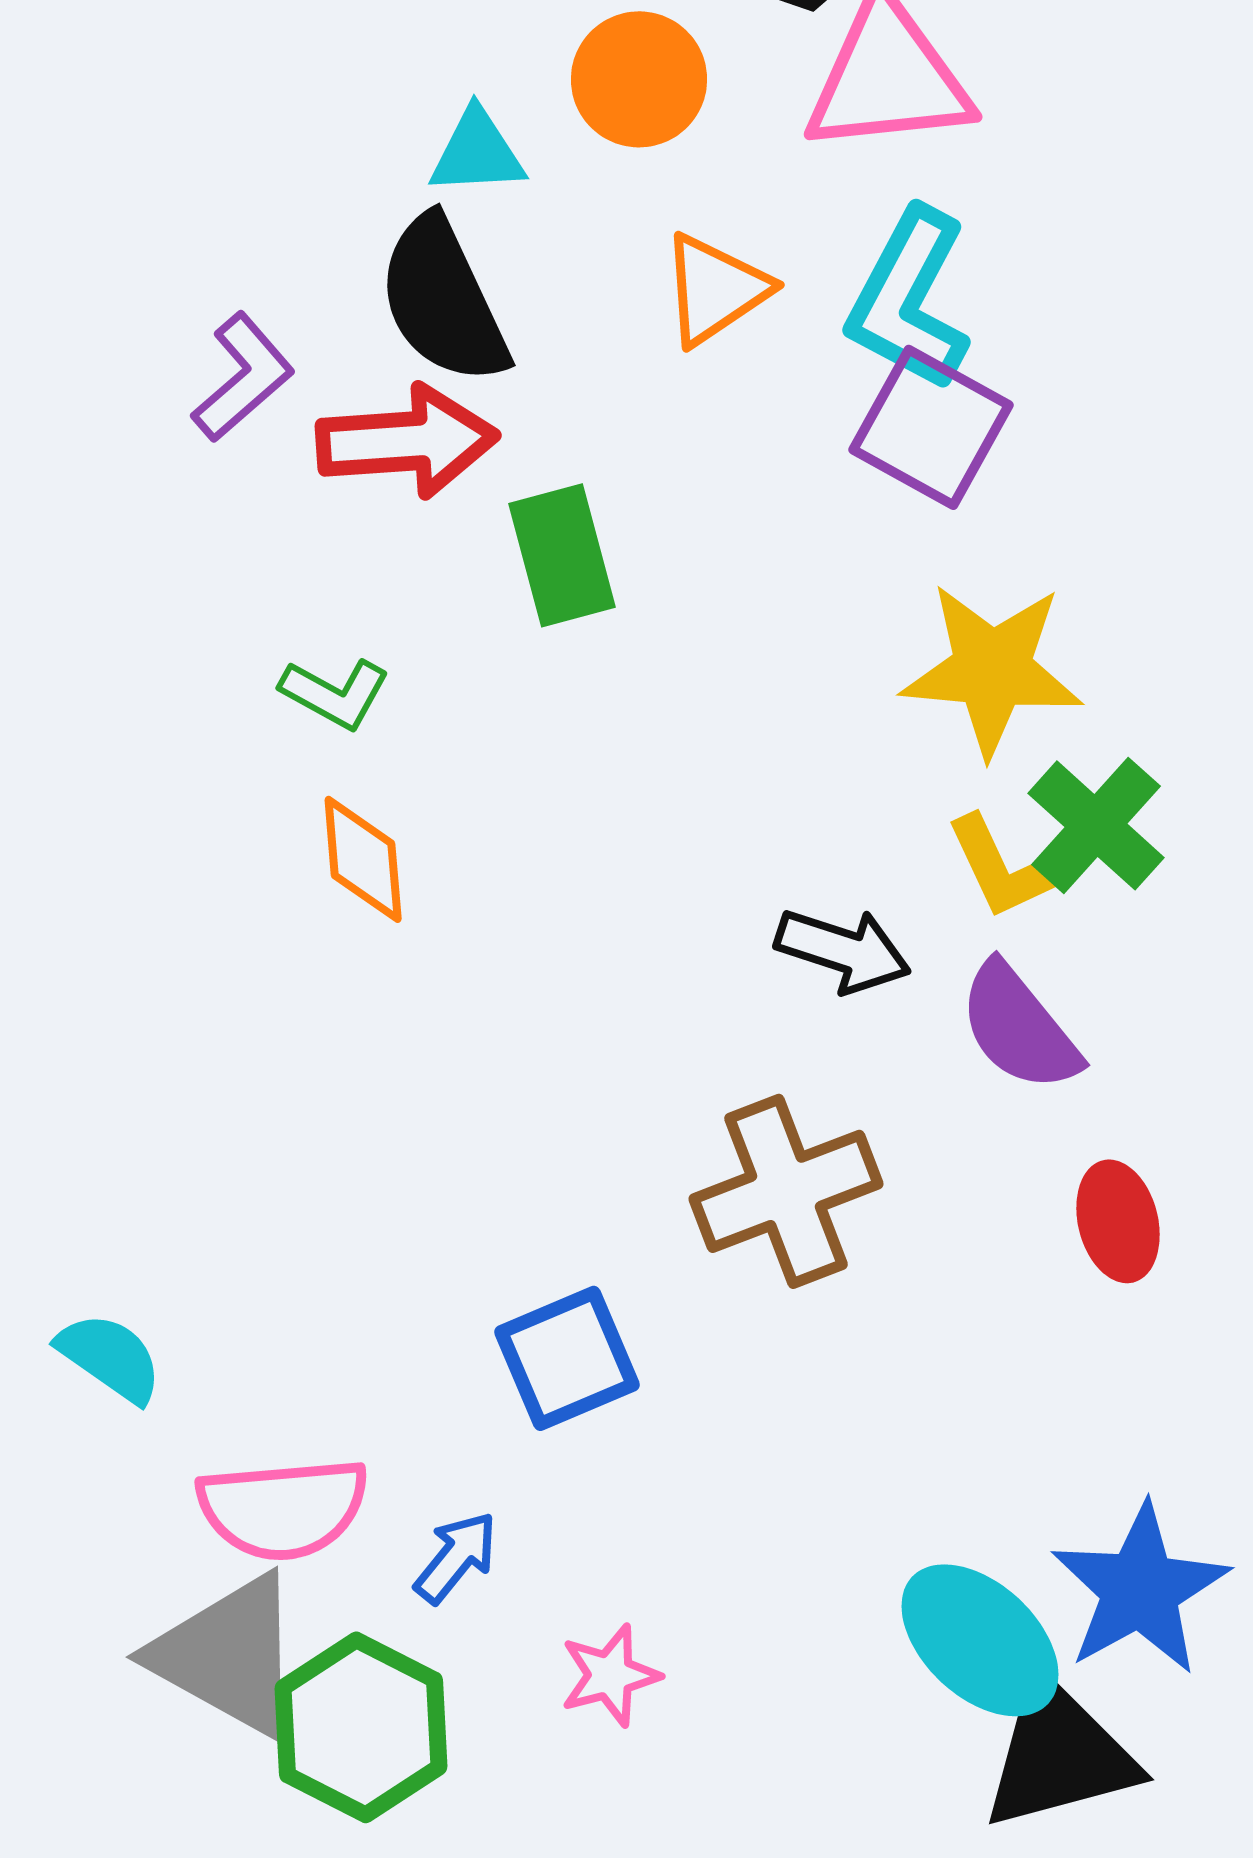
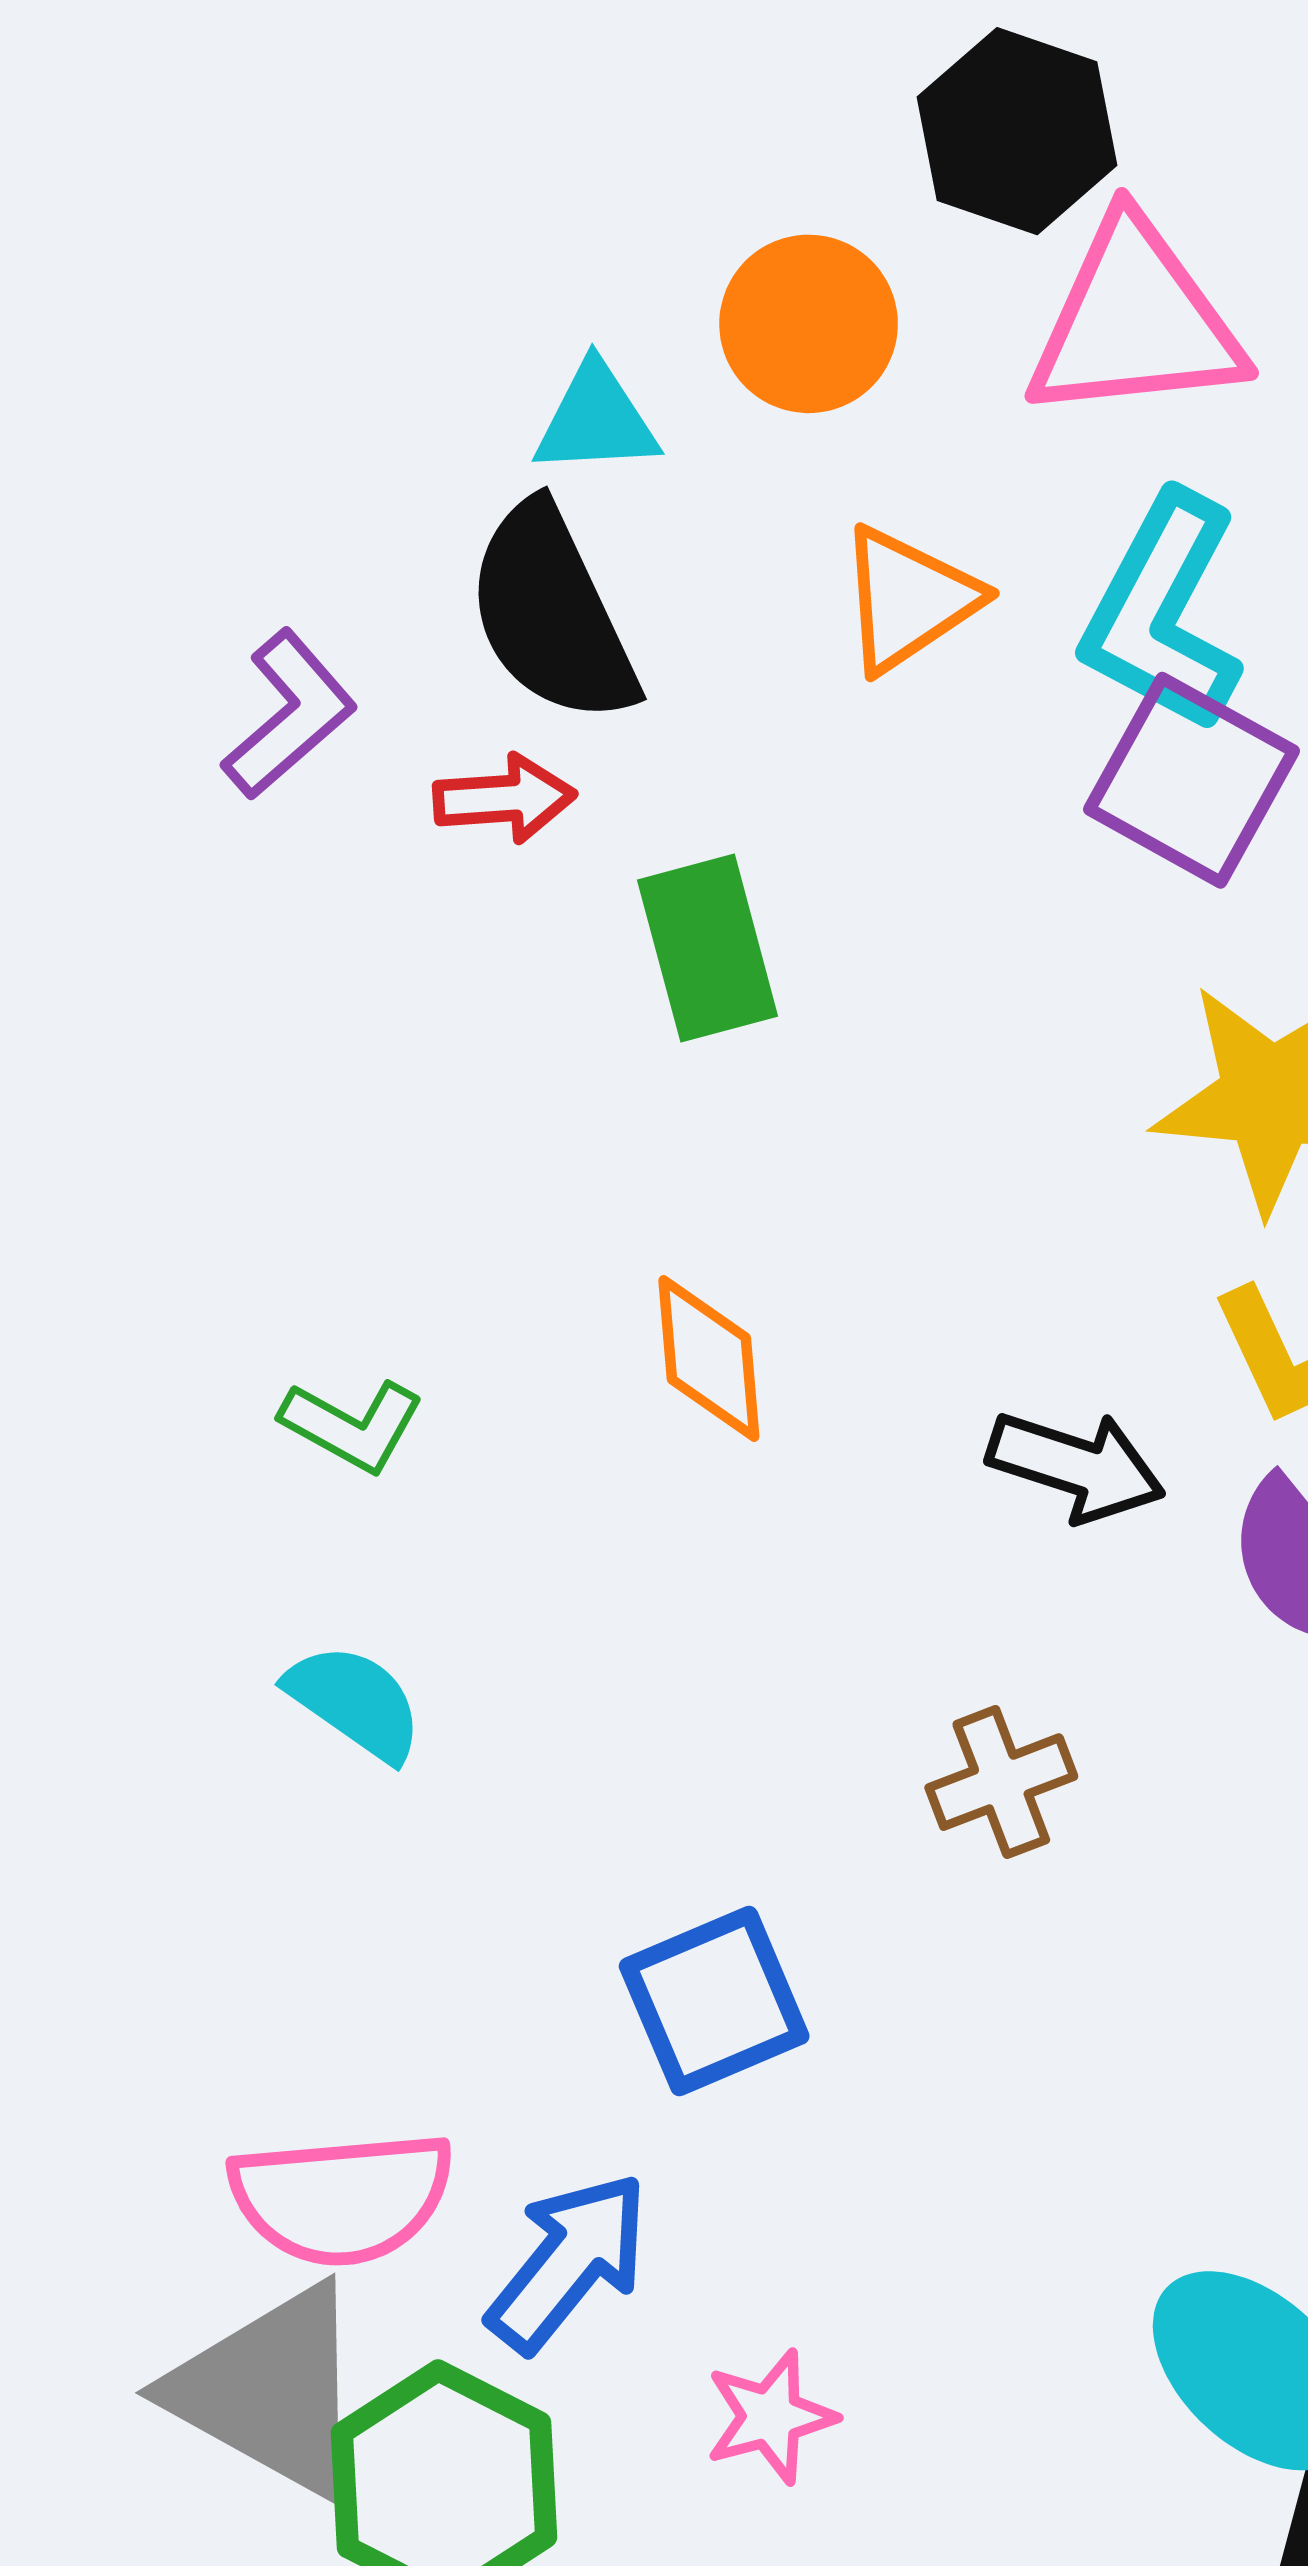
red arrow: (407, 441) -> (504, 799), size x0.6
green L-shape: (335, 693) -> (352, 1425), moved
orange diamond: (363, 859) -> (709, 1359), moved
brown cross: (786, 1191) -> (1001, 1782), size x0.6
cyan semicircle: (110, 1357) -> (355, 1702), moved
blue arrow: (456, 1557) -> (569, 2262), size x1.5

